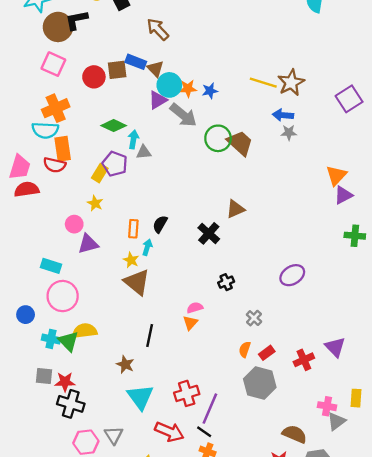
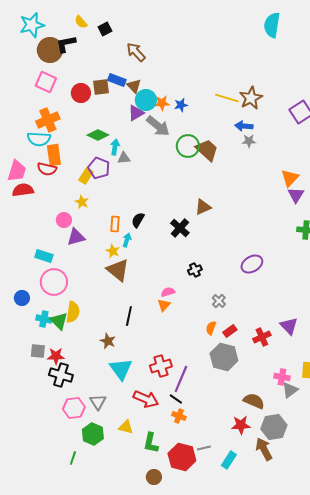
purple triangle: (343, 195) -> (296, 195), turned -30
yellow semicircle: (85, 331) -> (73, 312), turned 105

